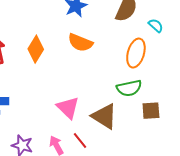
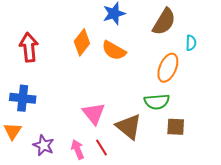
cyan semicircle: (156, 25) -> (191, 43), turned 42
orange diamond: (36, 49) -> (82, 42), moved

